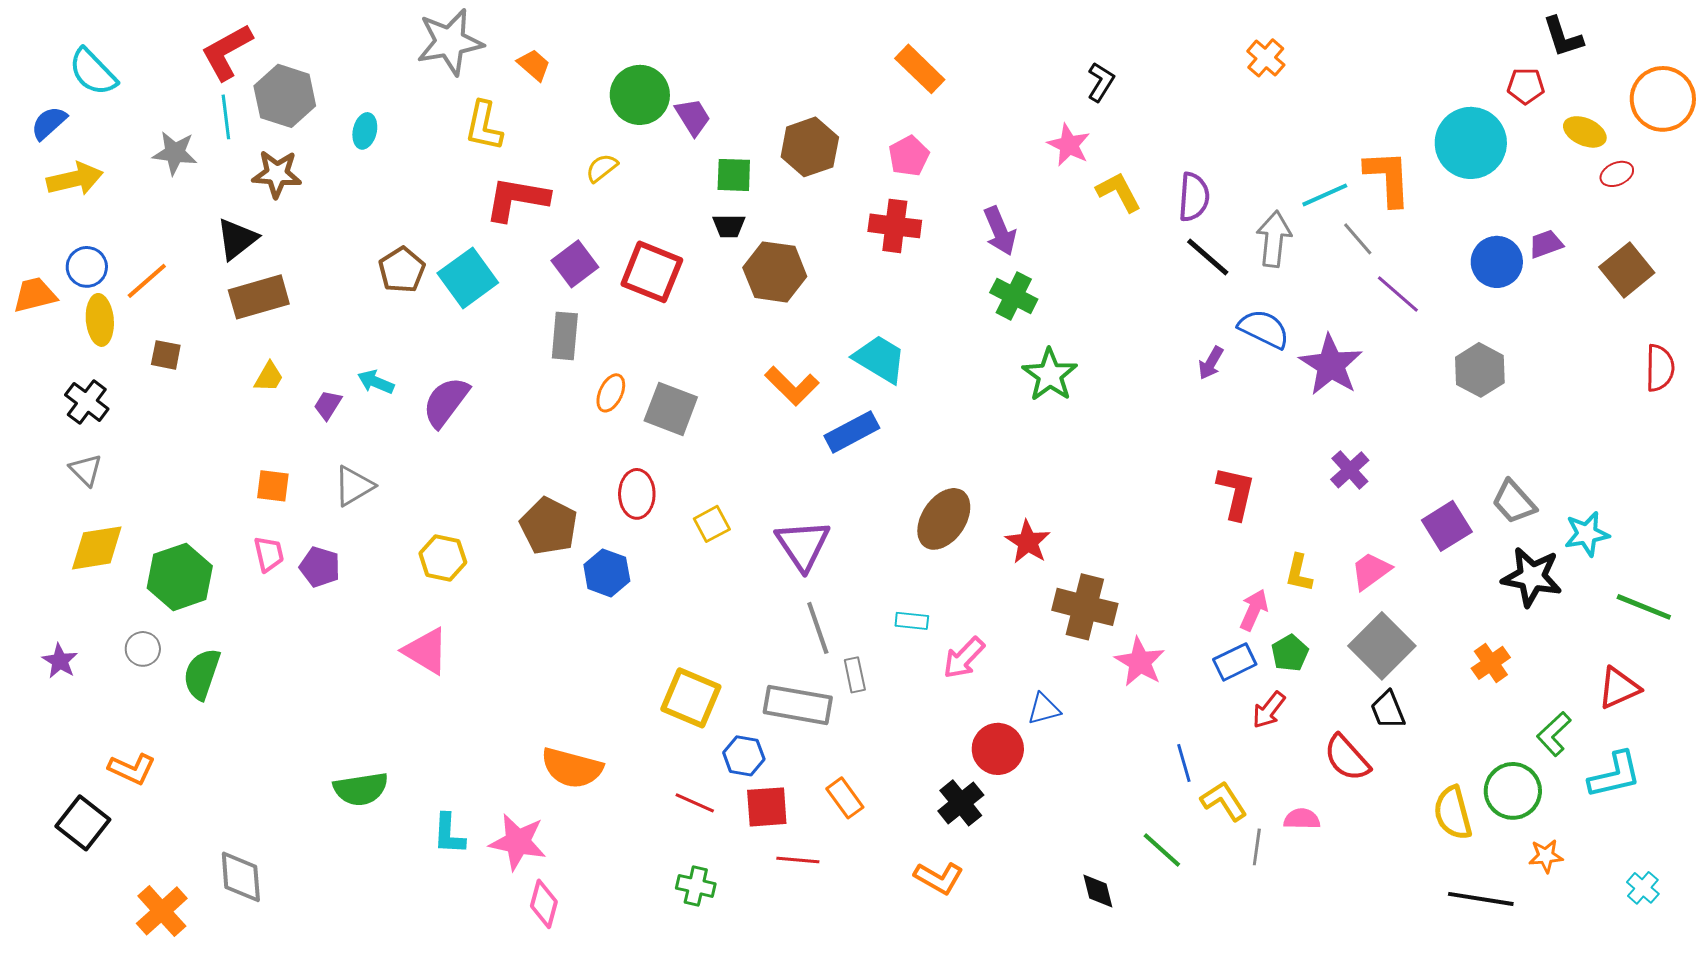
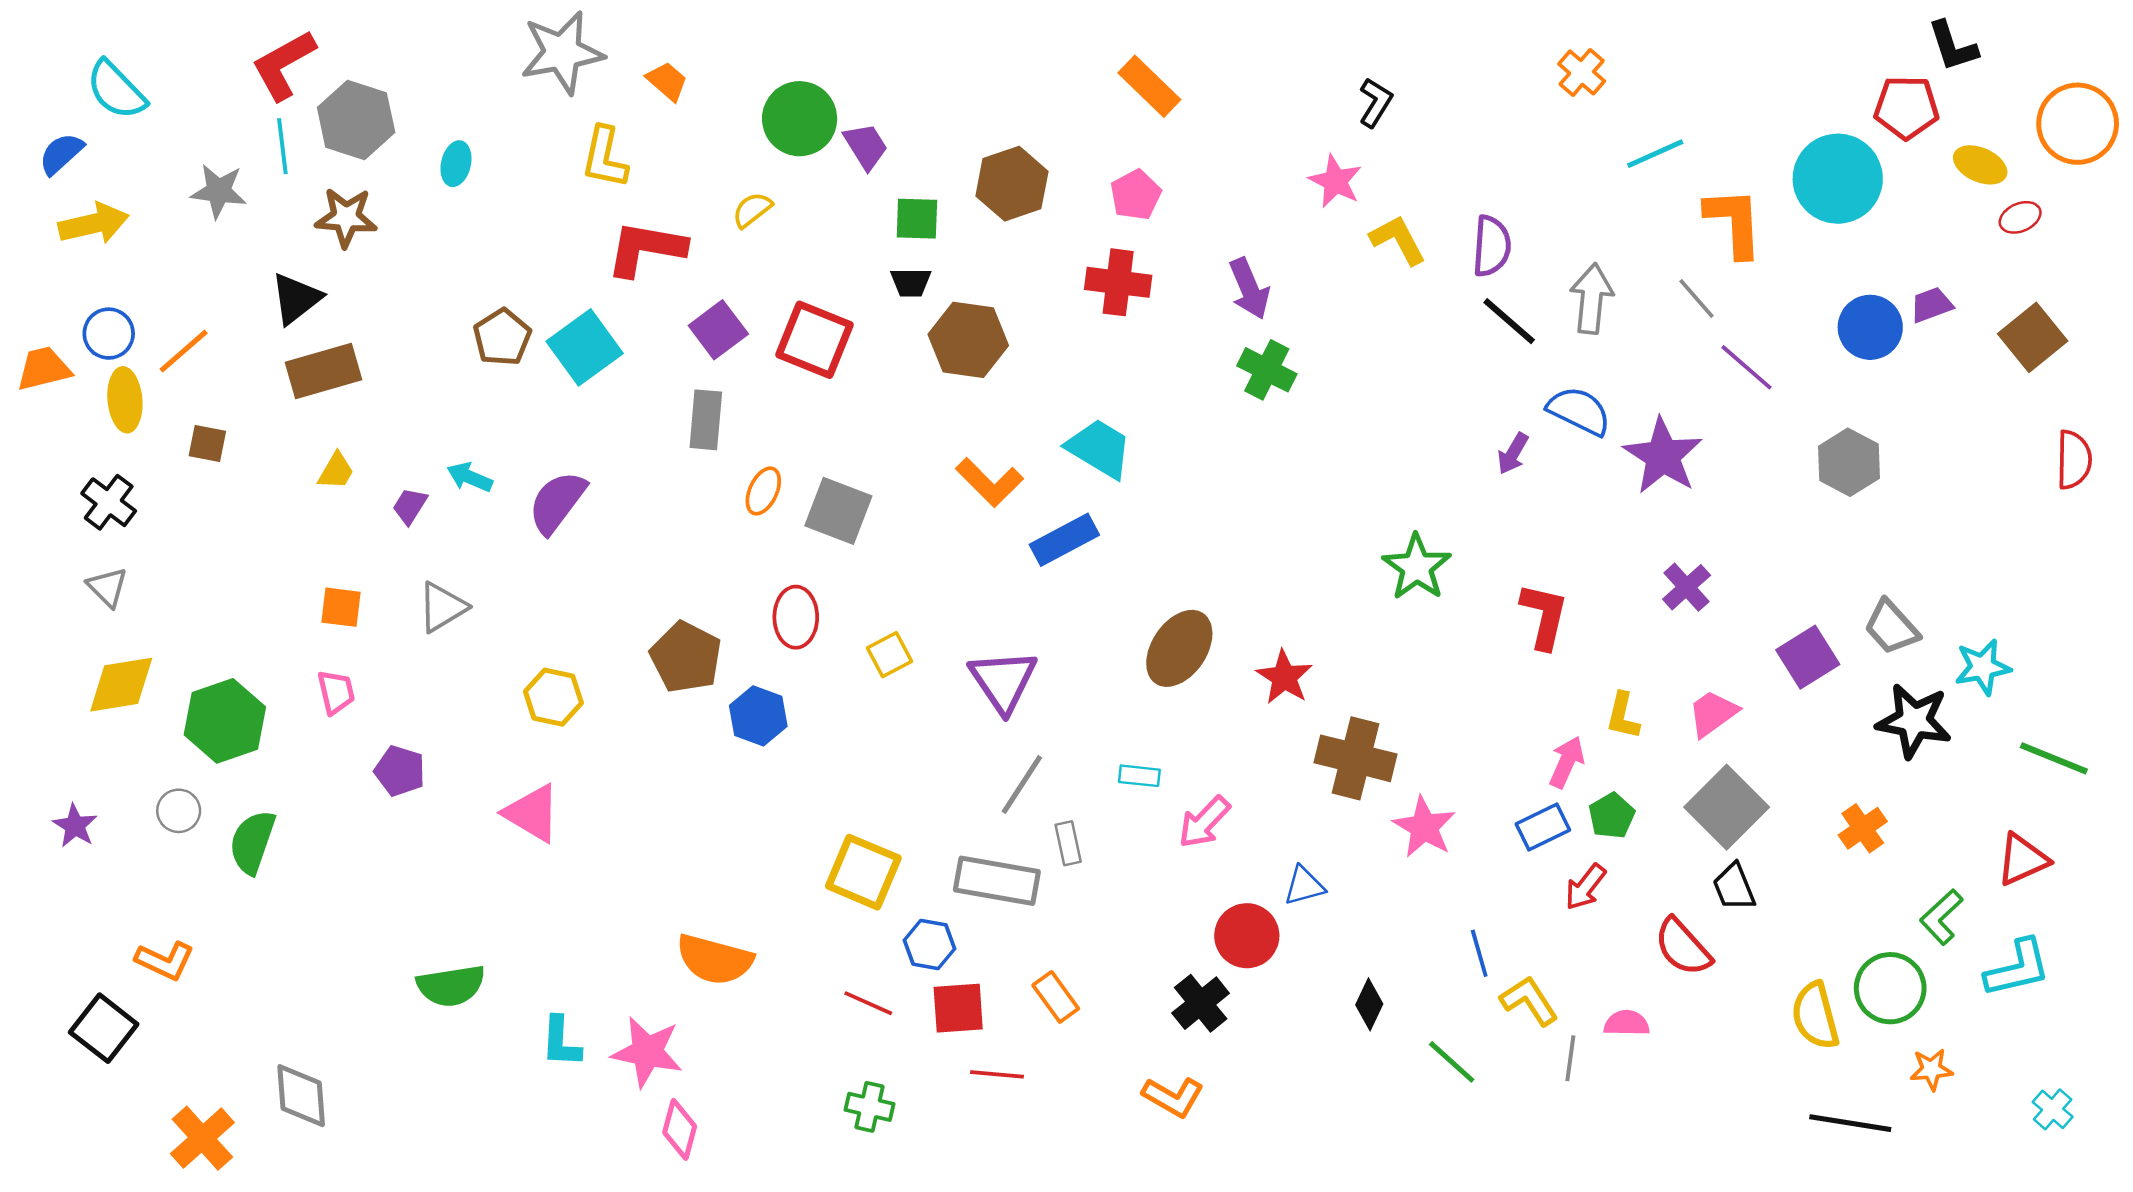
red pentagon: (1526, 86) -> (1906, 107), size x1.4
cyan line: (1325, 195) -> (1655, 154), moved
green star: (1050, 375) -> (1417, 567), moved
purple pentagon: (320, 567) -> (400, 771), moved
gray line: (818, 628) -> (1022, 785), turned 52
black diamond: (1098, 891) -> (1369, 1004), moved, turned 39

